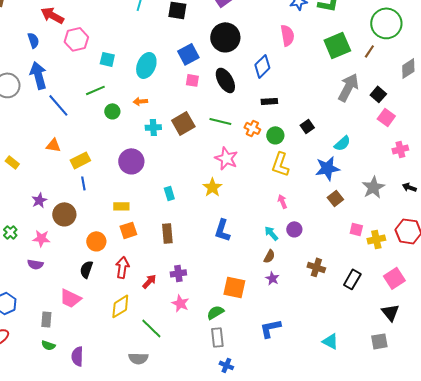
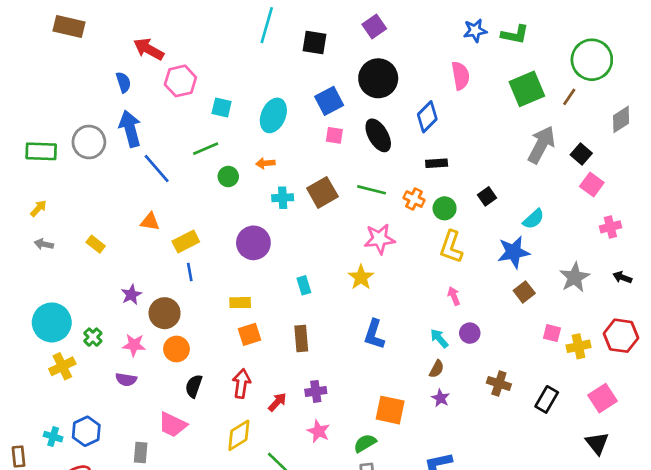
pink star: (226, 158) -> (380, 239), turned -30
orange circle: (96, 241) -> (176, 349), moved

